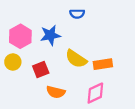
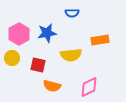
yellow semicircle: (76, 59) -> (71, 55), turned -40
orange rectangle: (103, 64) -> (100, 40), moved
red square: (41, 70) -> (38, 65), turned 35

